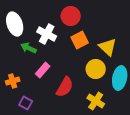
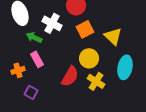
yellow circle: (96, 69) -> (89, 58), moved
pink rectangle: (43, 70) -> (37, 59), moved, turned -70
yellow cross: (96, 101) -> (96, 81), moved

